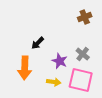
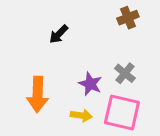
black arrow: (38, 43) -> (59, 34), moved

